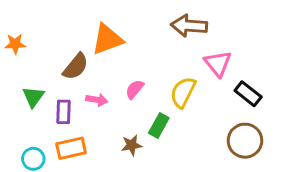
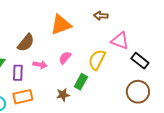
brown arrow: (189, 26) -> (101, 16), size x0.6
orange triangle: (107, 39) -> (61, 25), moved
pink triangle: (218, 64) -> (120, 41), turned -30

